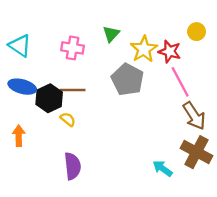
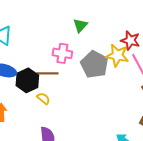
pink cross: (73, 48) -> (62, 53), moved
yellow star: (144, 49) -> (117, 55), moved, turned -30

